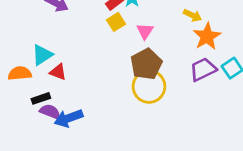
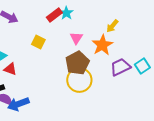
yellow arrow: (192, 15) -> (112, 26), turned 104
yellow square: (116, 22) -> (38, 42), moved, turned -32
orange star: (207, 36) -> (102, 45), moved

